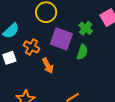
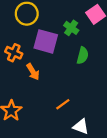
green semicircle: (82, 52) -> (83, 55), moved

